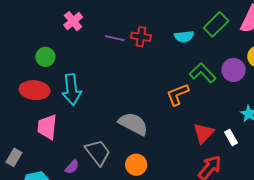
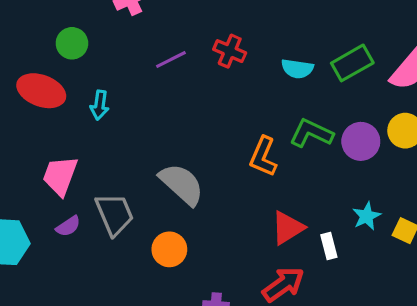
purple line: (115, 38) -> (171, 59), moved, turned -54
green L-shape: (203, 73) -> (311, 133), turned -36
cyan arrow: (72, 90) -> (100, 105), size x0.6
orange L-shape: (178, 94) -> (263, 157), turned -60
pink trapezoid: (47, 127) -> (60, 176), moved

